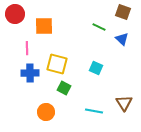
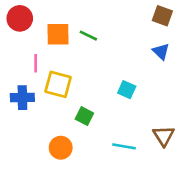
green line: (99, 27) -> (88, 36), moved
yellow square: (57, 64) -> (58, 84), moved
blue cross: (30, 73) -> (22, 98), moved

